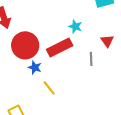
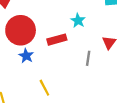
red rectangle: (60, 47) -> (57, 40), size x0.7
yellow line: (49, 88) -> (44, 88), moved

